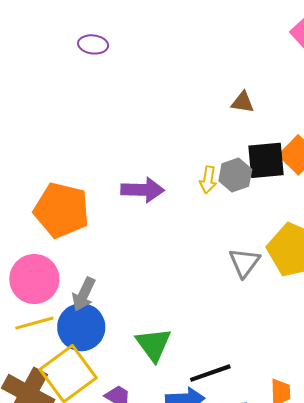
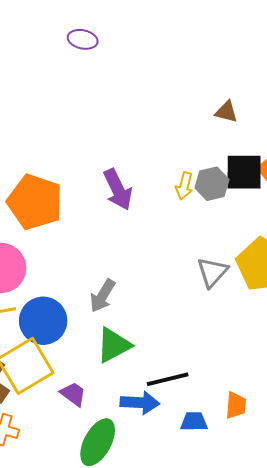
purple arrow: (143, 190) -> (118, 189), turned 57
gray arrow: (84, 294) -> (102, 296), moved
green triangle: (154, 344) -> (114, 345), turned 33

